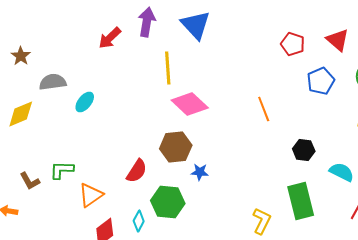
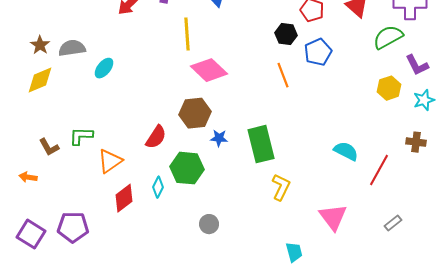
brown star: (21, 56) -> (40, 45), moved
blue pentagon: (321, 81) -> (318, 52), moved
black hexagon: (304, 150) -> (286, 34), moved
cyan semicircle: (342, 172) -> (346, 151), moved
green rectangle: (301, 201) -> (261, 144), moved

